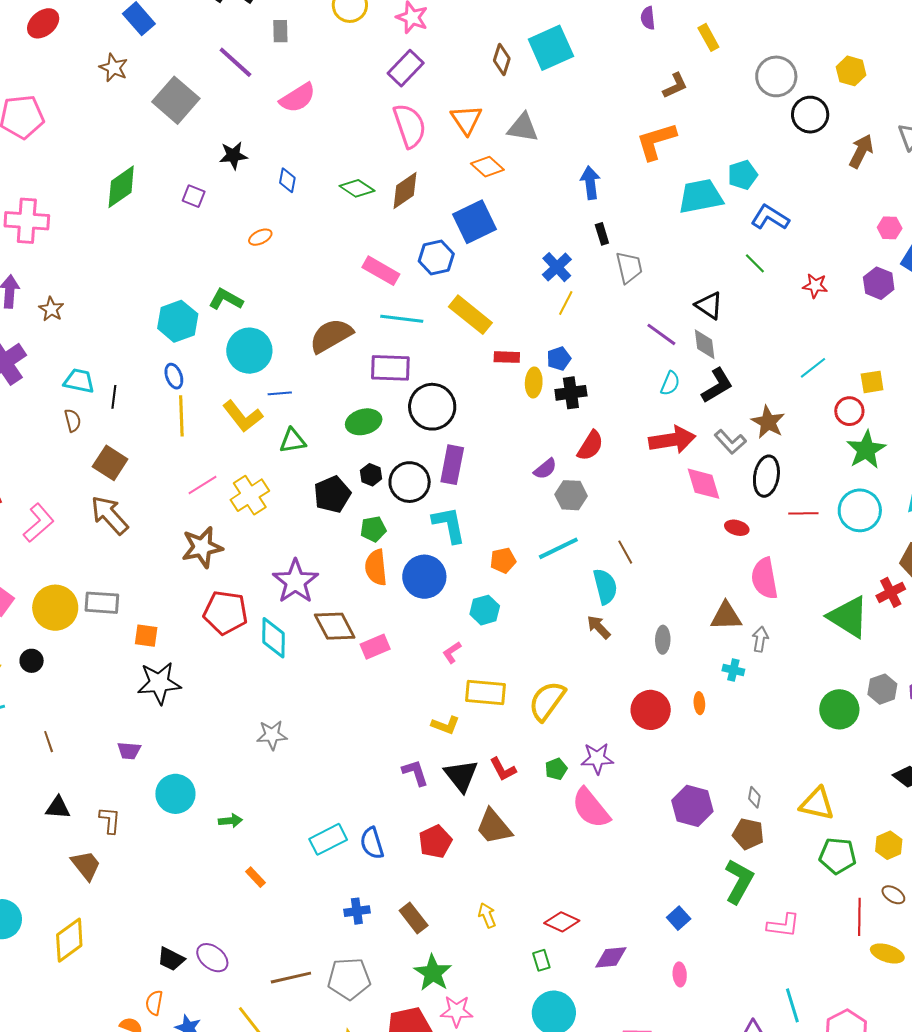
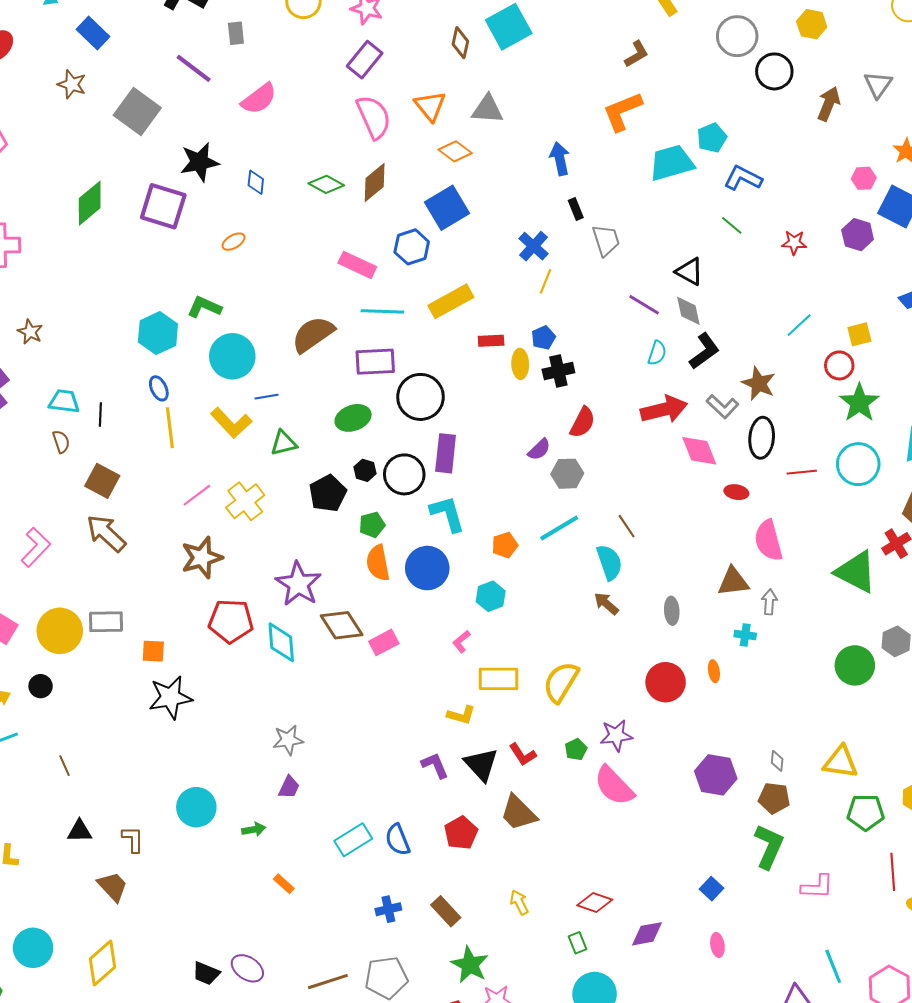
black star: (233, 155) -> (199, 162), size x1.4
purple square: (194, 196) -> (163, 206), size x2.0
yellow rectangle: (470, 315) -> (451, 301), turned -63
purple trapezoid: (129, 751) -> (289, 787), moved, turned -65

